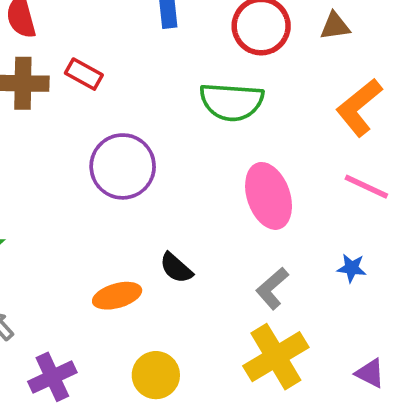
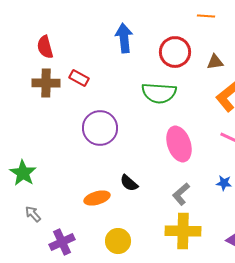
brown triangle: (335, 26) -> (215, 62), moved
yellow cross: (276, 357) -> (183, 231), turned 32

